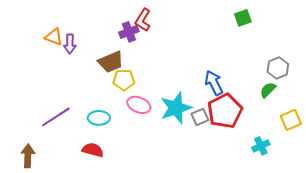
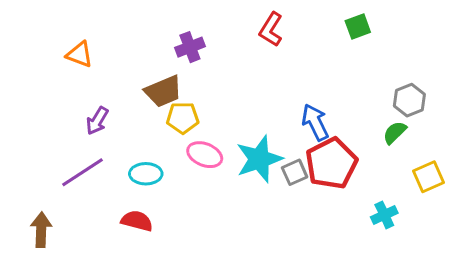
red L-shape: (143, 20) -> (271, 29), moved
purple arrow: (70, 44) -> (97, 121), moved, turned 30

